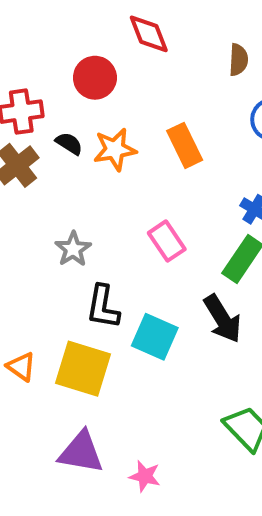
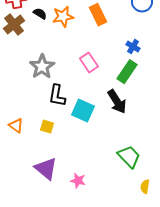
gray star: (73, 249) -> (42, 67), size x1.4
yellow square: (83, 369) -> (47, 127), size x0.5
purple triangle: (81, 452) -> (46, 169), turned 30

